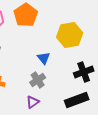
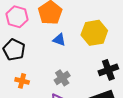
blue triangle: (44, 58) -> (59, 40), moved, turned -32

